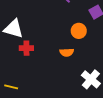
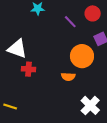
orange circle: (79, 31) -> (82, 56), size x1.5

